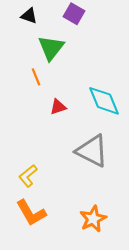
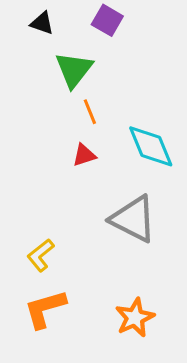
orange line: (36, 77) -> (90, 112), moved
orange L-shape: (31, 213) -> (45, 309), turned 104

